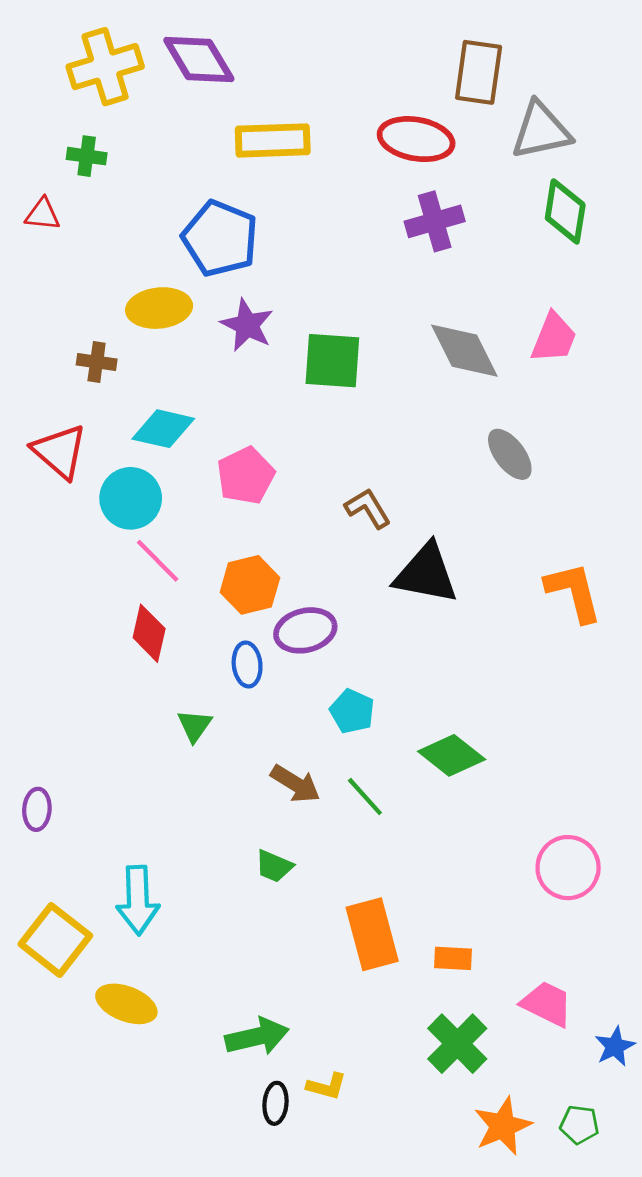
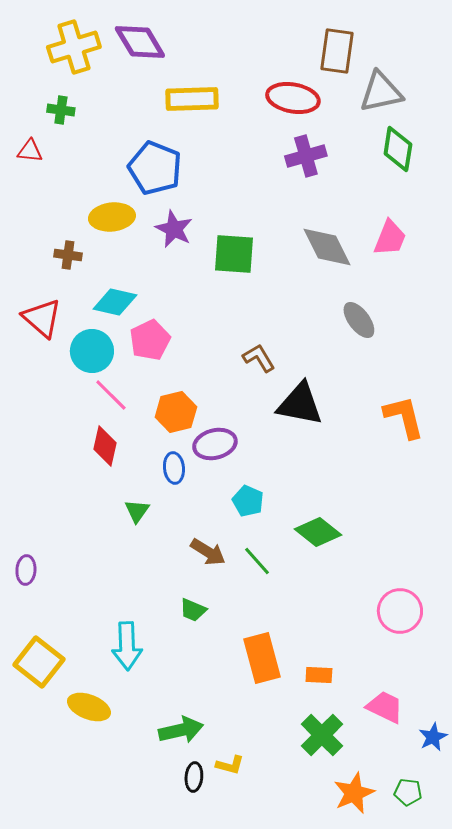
pink pentagon: (246, 476) -> (150, 340), moved
cyan arrow: (138, 900) -> (127, 646), moved

